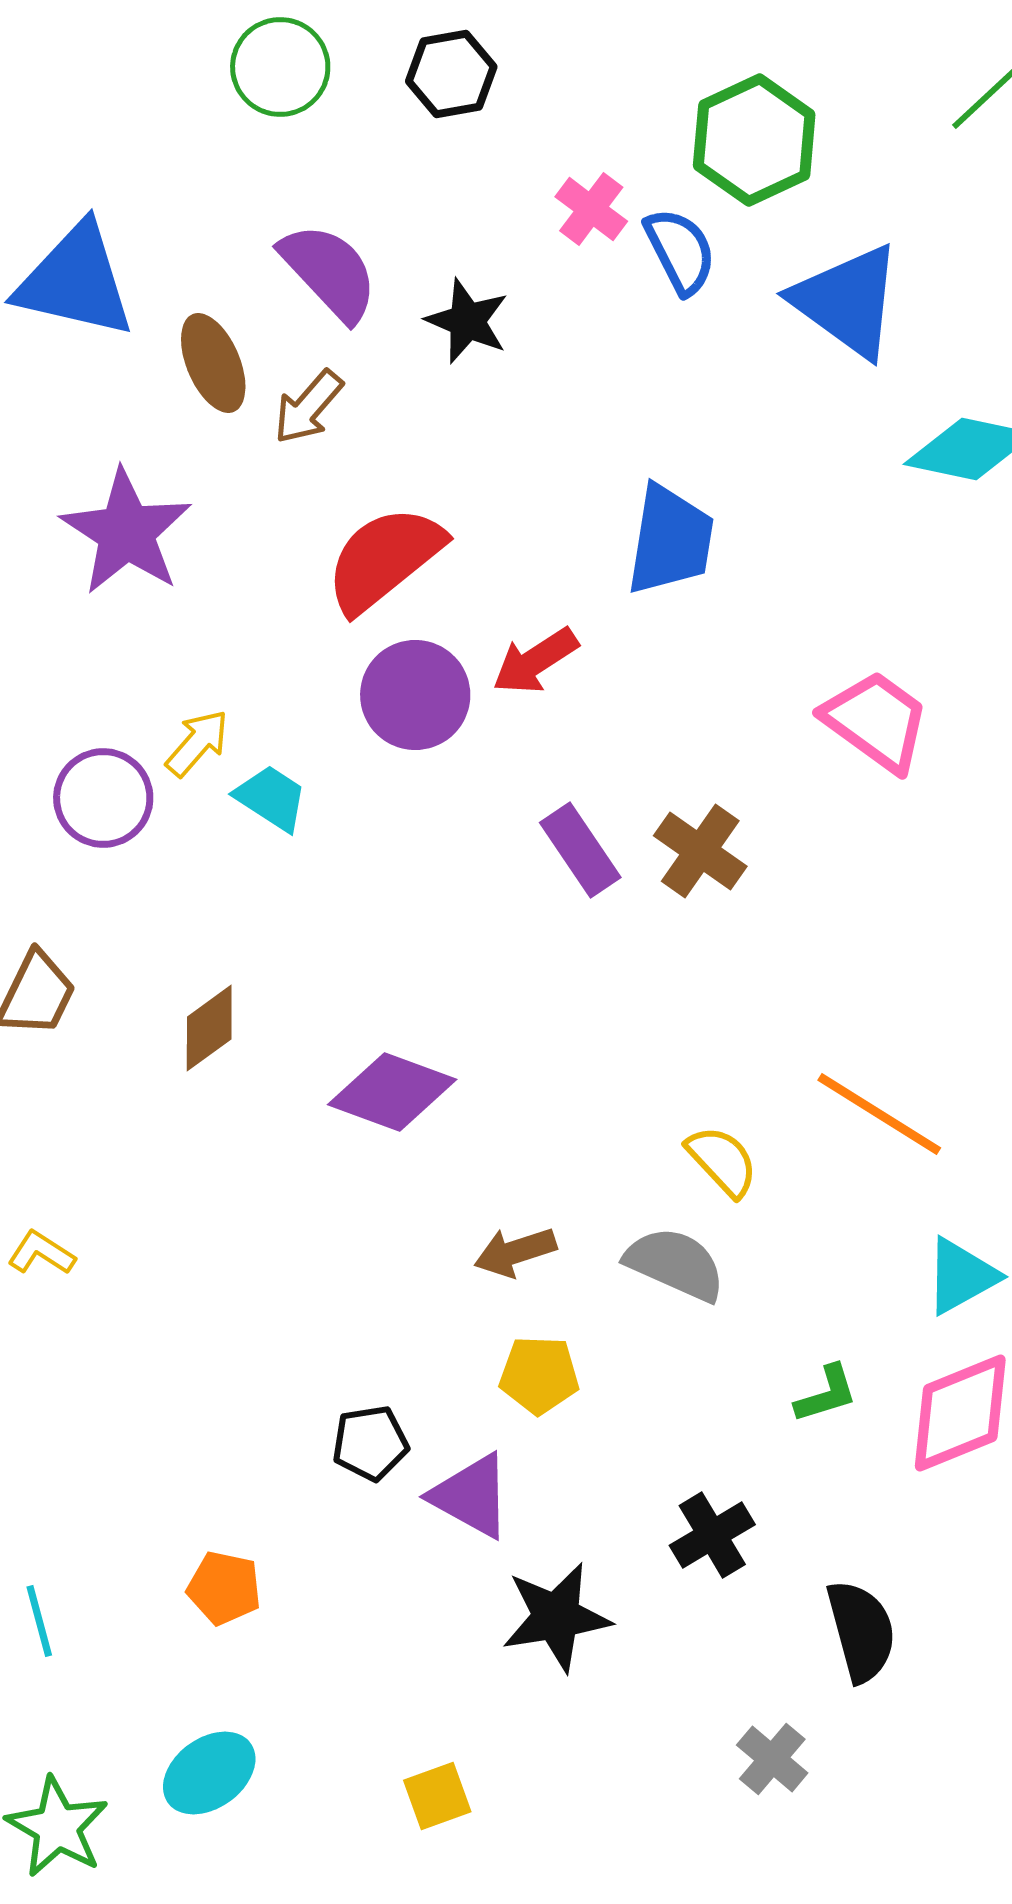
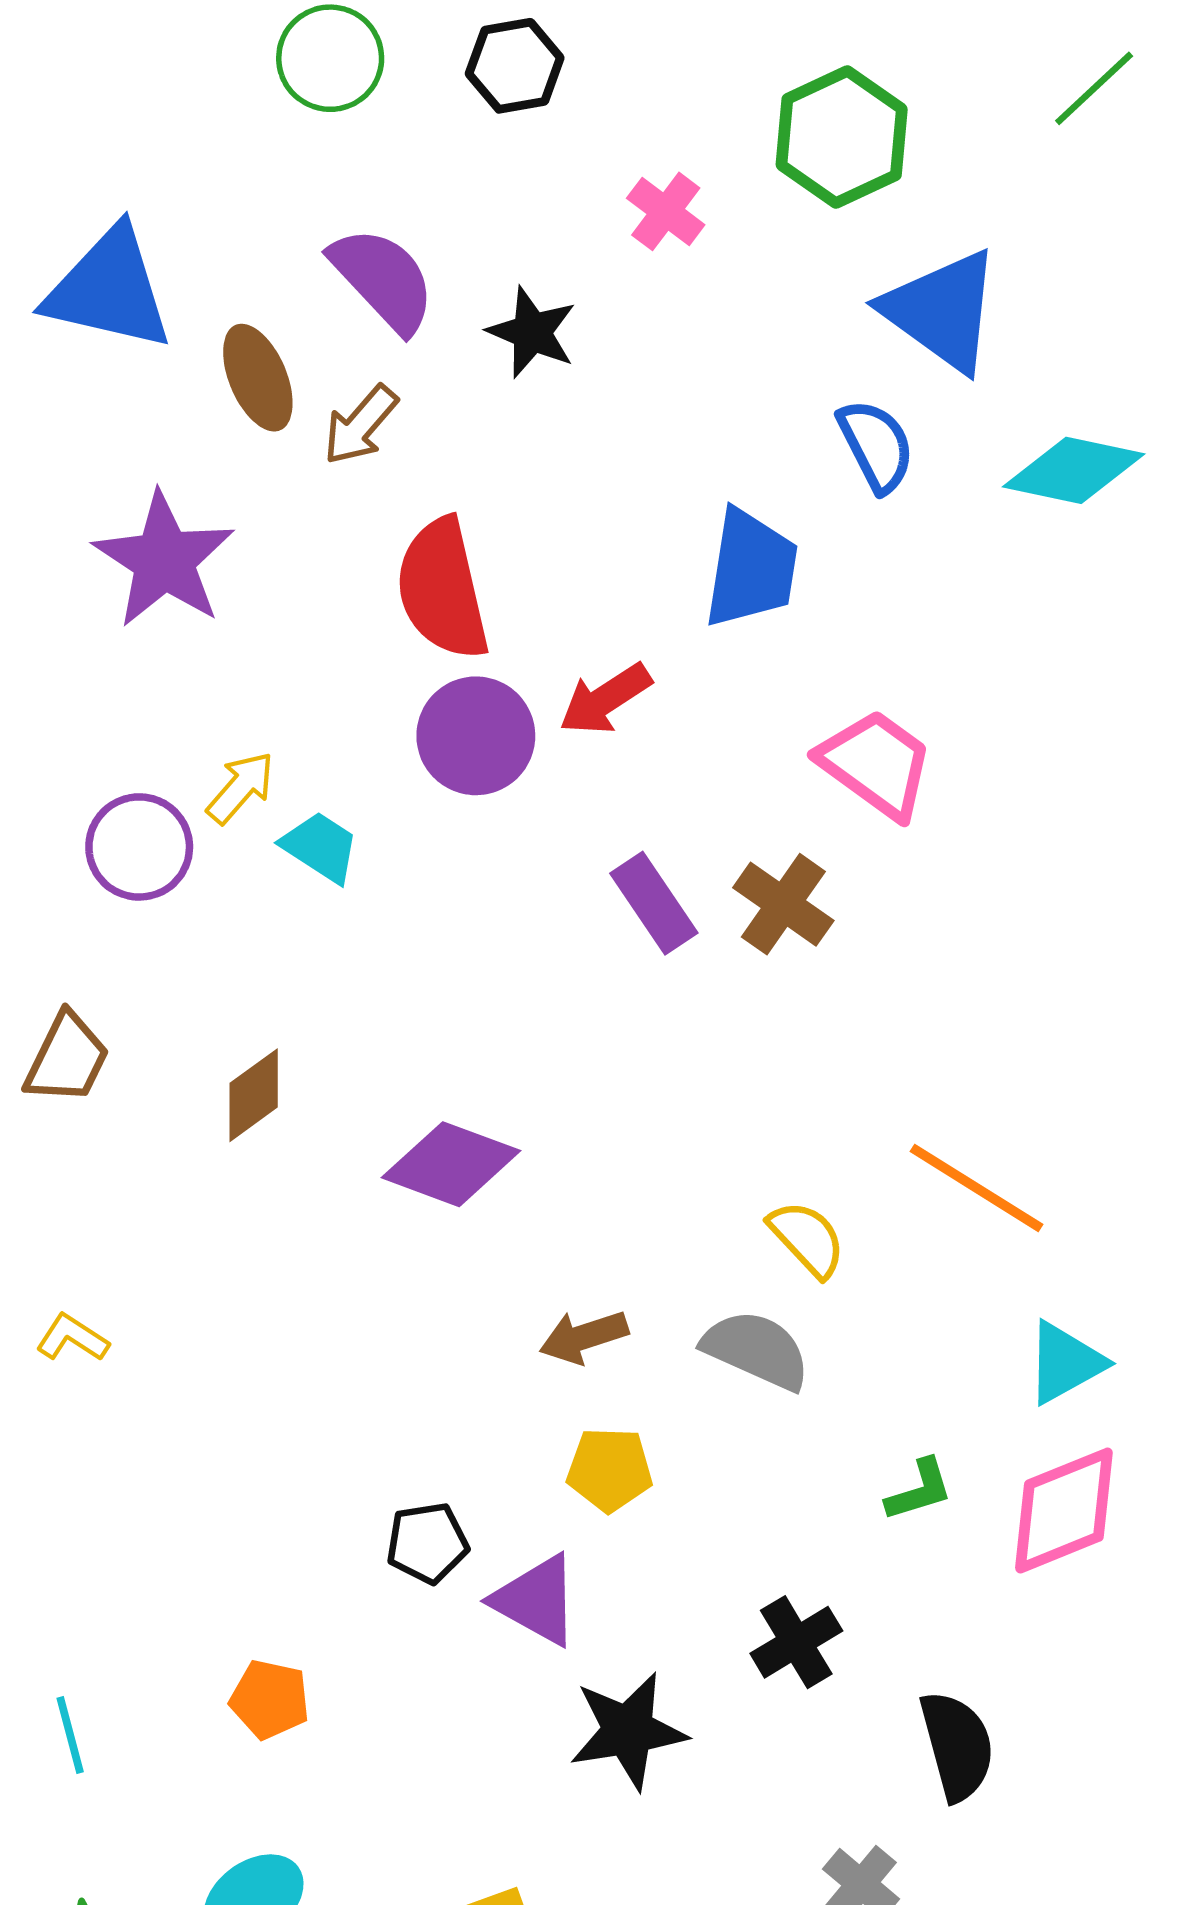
blue semicircle: (680, 251) -> (876, 446), moved
red semicircle: (384, 559) -> (442, 589), turned -64
pink trapezoid: (876, 721) -> (876, 764), moved

